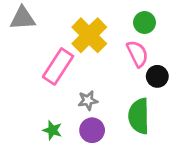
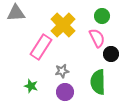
green star: (52, 130) -> (31, 86), moved

